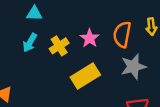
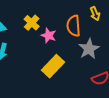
yellow cross: (59, 46) -> (32, 23), moved

